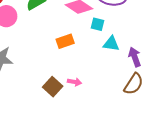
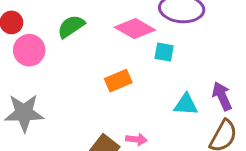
cyan triangle: (111, 44) -> (186, 104), moved

